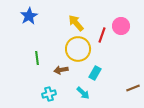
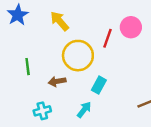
yellow arrow: (76, 23) -> (60, 21), moved
cyan arrow: (83, 93) -> (84, 110), turned -96

